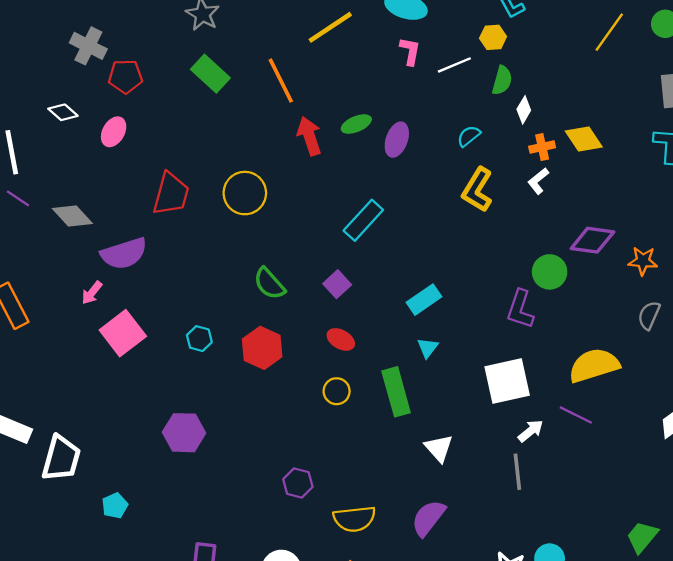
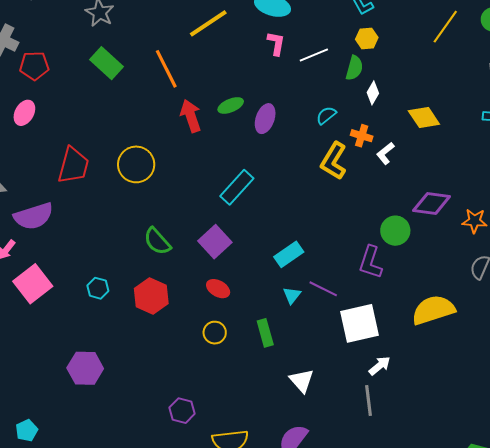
yellow hexagon: (493, 37) -> (367, 38), moved
orange cross: (542, 147) -> (362, 136), moved, turned 30
purple square: (337, 284) -> (215, 242), size x1.4
green rectangle: (396, 392) -> (265, 333), size x0.7
purple line: (576, 415) -> (323, 289), moved

